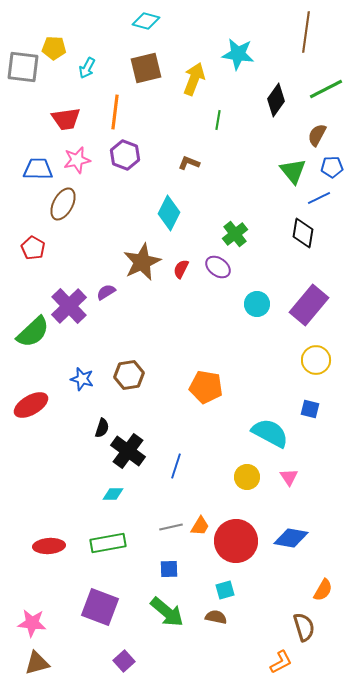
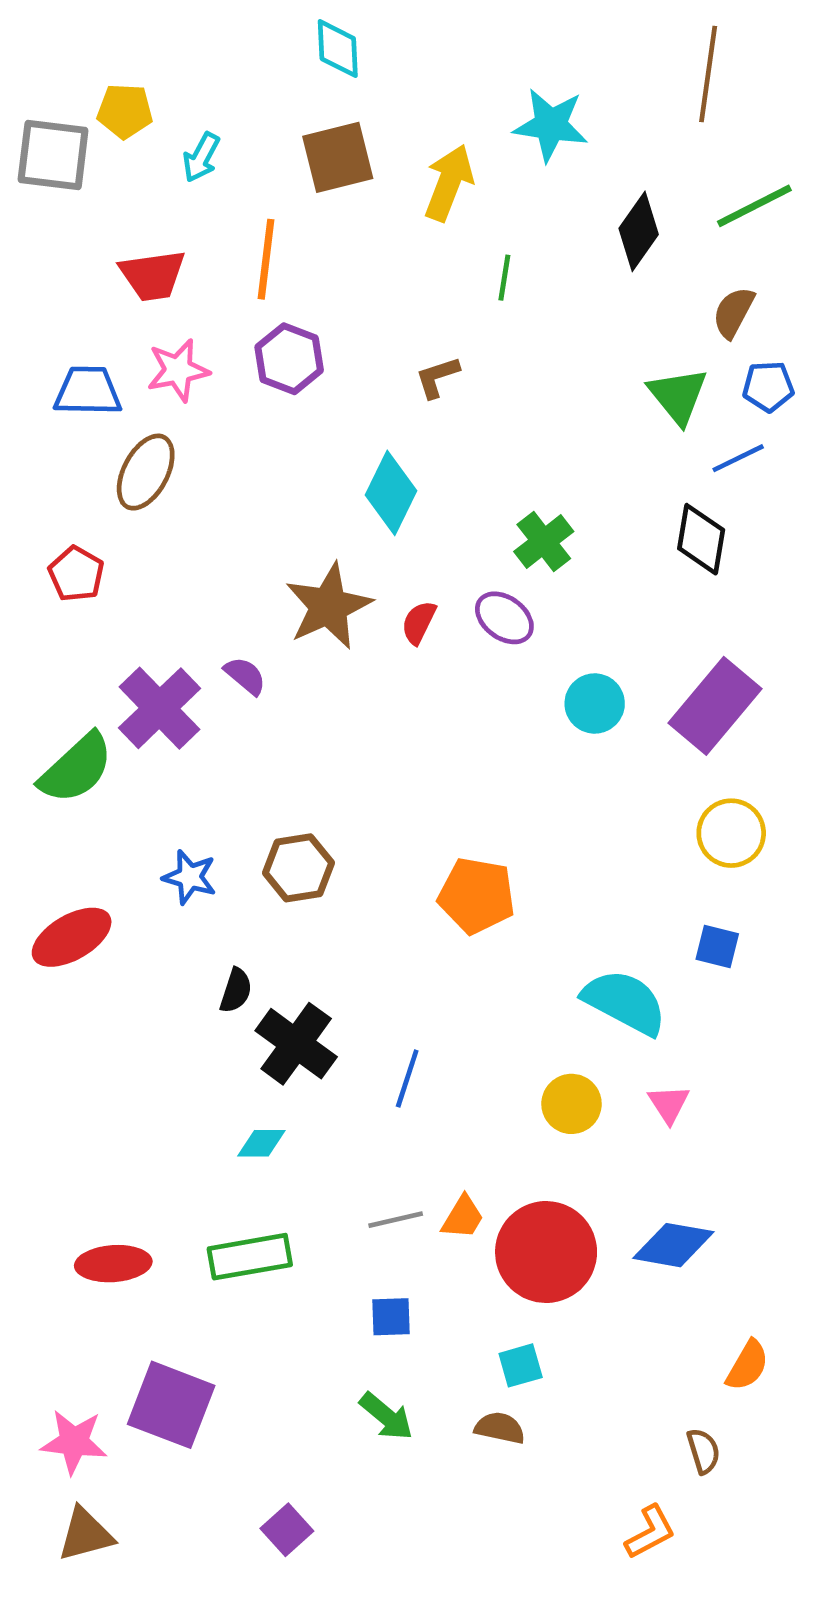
cyan diamond: (146, 21) -> (338, 49), turned 72
brown L-shape: (189, 163) -> (437, 377), turned -40
purple semicircle: (106, 292) -> (245, 676), turned 72
purple square: (100, 607) -> (171, 1405), moved
green arrow: (167, 612) -> (386, 1416), size x0.7
brown semicircle: (304, 627) -> (703, 1451), size x0.7

